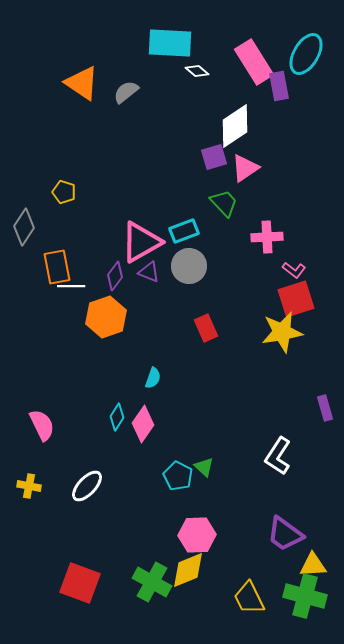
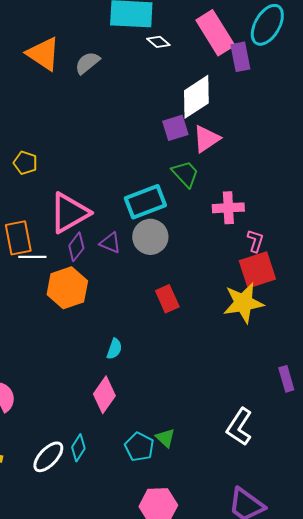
cyan rectangle: (184, 231) -> (145, 202), size x1.4
pink triangle: (141, 242) -> (69, 213), moved
pink L-shape: (294, 270) -> (255, 241), turned -110
cyan diamond: (117, 417) -> (78, 448), moved

